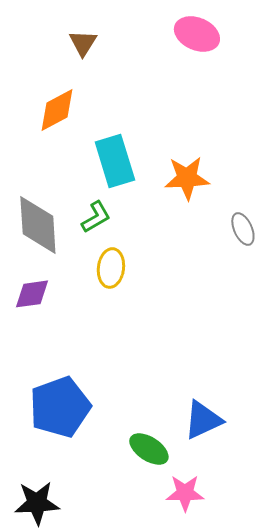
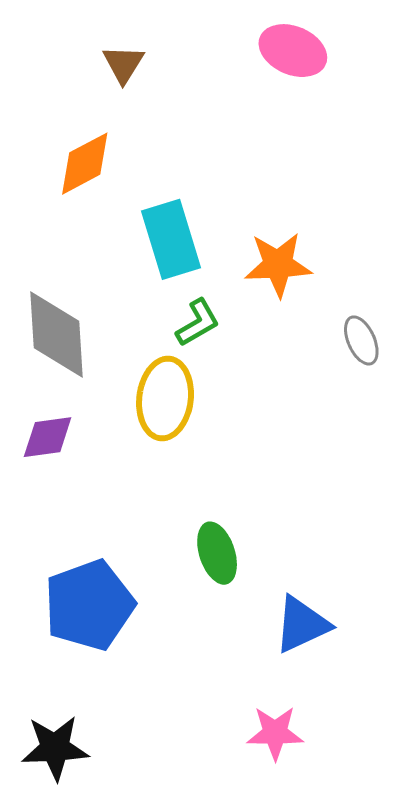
green L-shape: (96, 217) -> (198, 323), moved
yellow ellipse: (111, 268) -> (165, 398), size x1.4
green ellipse: (149, 449) -> (217, 553), moved, turned 39

